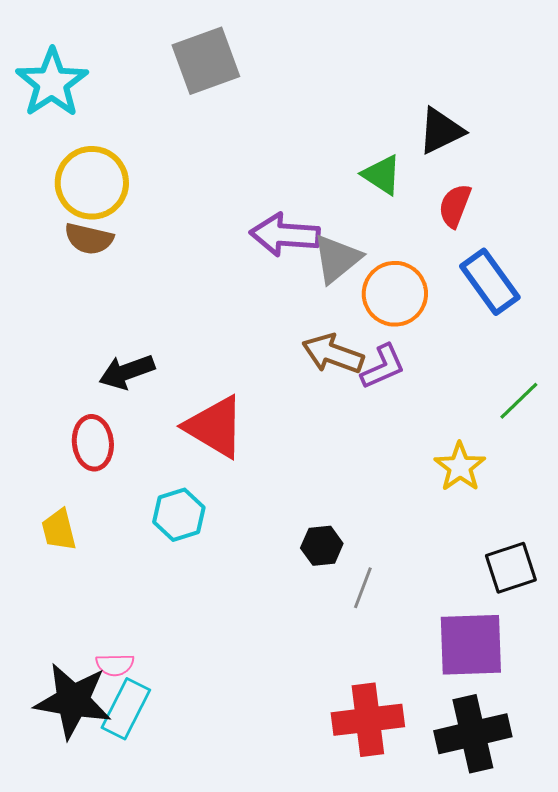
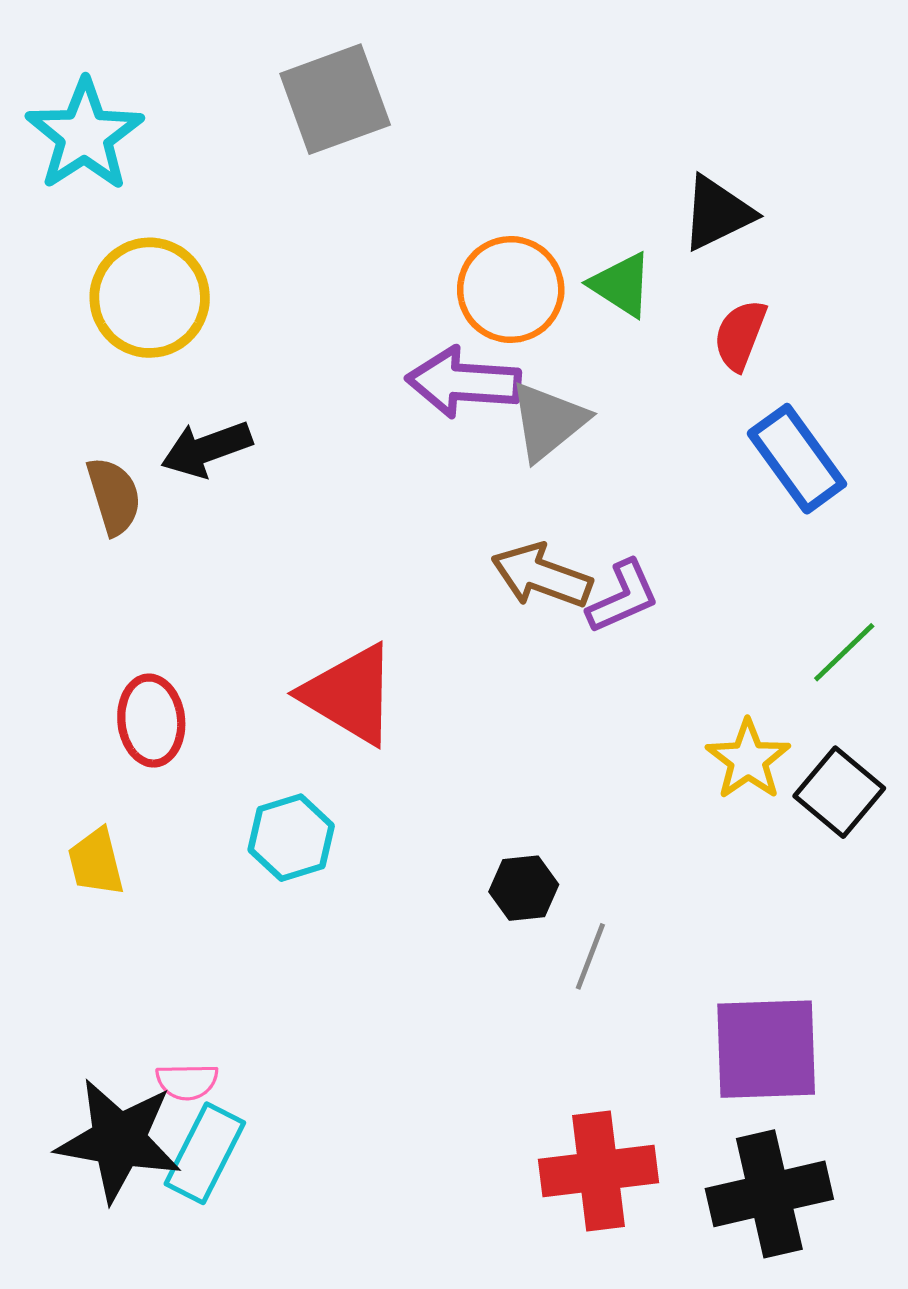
brown semicircle: (89, 239) -> (114, 496), moved, turned -120
orange circle: (395, 294) -> (511, 290), moved
black arrow: (127, 372) -> (207, 449), moved
black square: (511, 568) -> (839, 792), moved, turned -32

